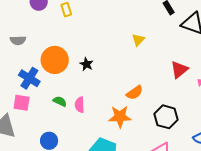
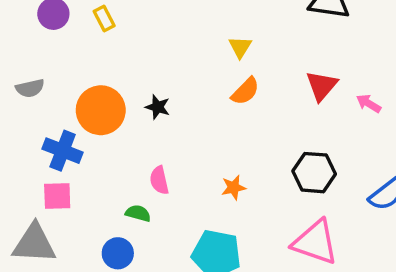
orange semicircle: (135, 93) -> (245, 91), moved
green semicircle: (60, 101) -> (138, 213), moved
orange star: (120, 117) -> (234, 188), size x0.6

